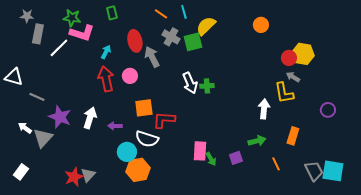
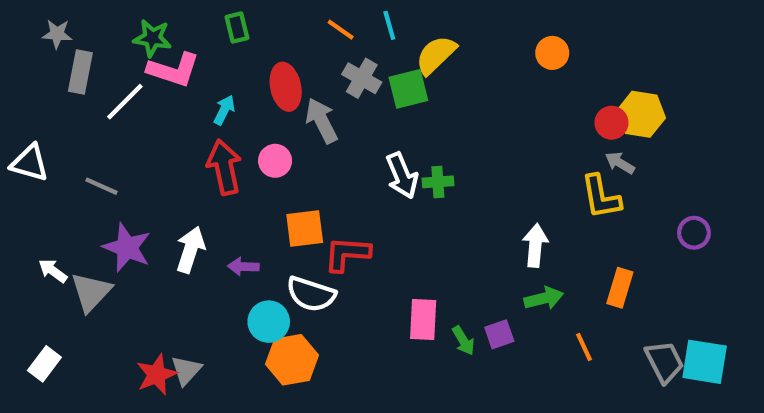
gray line: (37, 97) -> (102, 186), moved
white arrow: (264, 109) -> (535, 245), moved
green arrow: (211, 159) -> (463, 341), moved

